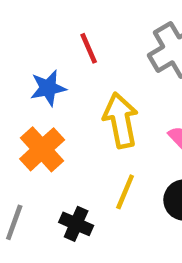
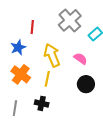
red line: (89, 48) -> (32, 27), turned 40
yellow line: (125, 192) -> (47, 79), moved

